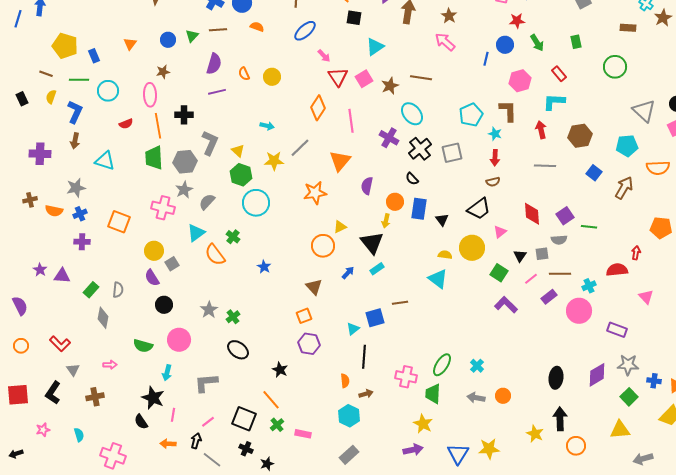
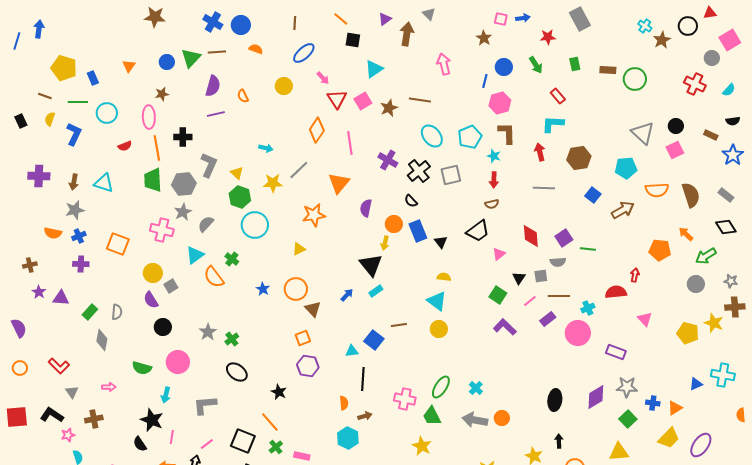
brown star: (449, 16) -> (484, 38), moved
red star: (517, 21) -> (548, 37), moved
brown rectangle: (628, 28) -> (608, 70), moved
green triangle: (192, 36) -> (191, 58), size x1.5
pink arrow: (445, 42) -> (444, 64), turned 35
green circle: (615, 67) -> (635, 79), moved
yellow circle: (272, 77) -> (284, 86), moved
pink hexagon: (520, 81) -> (500, 103), moved
cyan ellipse: (412, 114) -> (432, 136), moved
brown arrow: (75, 141) -> (74, 182), moved
brown arrow: (624, 188) -> (623, 210), turned 30
brown cross: (30, 200) -> (30, 265), moved
blue rectangle: (419, 209) -> (418, 231), turned -30
yellow triangle: (340, 227) -> (299, 249), moved
orange circle: (323, 246) -> (296, 289), moved
yellow circle: (472, 248) -> (439, 329), moved, size x0.7
blue square: (375, 318) -> (374, 340), turned -36
cyan triangle: (353, 329) -> (352, 351), turned 32
black L-shape: (53, 393) -> (52, 415), turned 90
green trapezoid: (433, 394) -> (432, 416), turned -30
gray arrow: (476, 398) -> (475, 420), size x1.4
black arrow: (560, 419) -> (559, 441), size x0.6
pink star: (43, 430) -> (68, 435), moved

